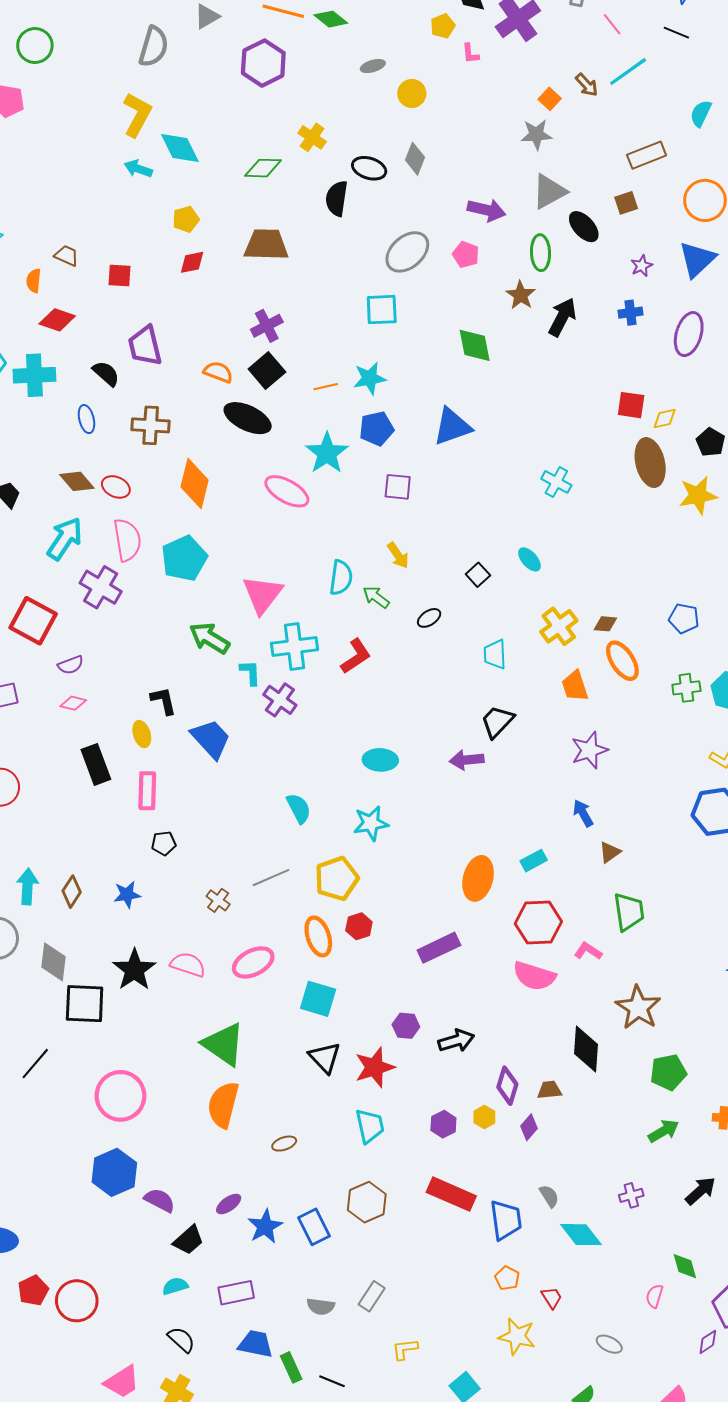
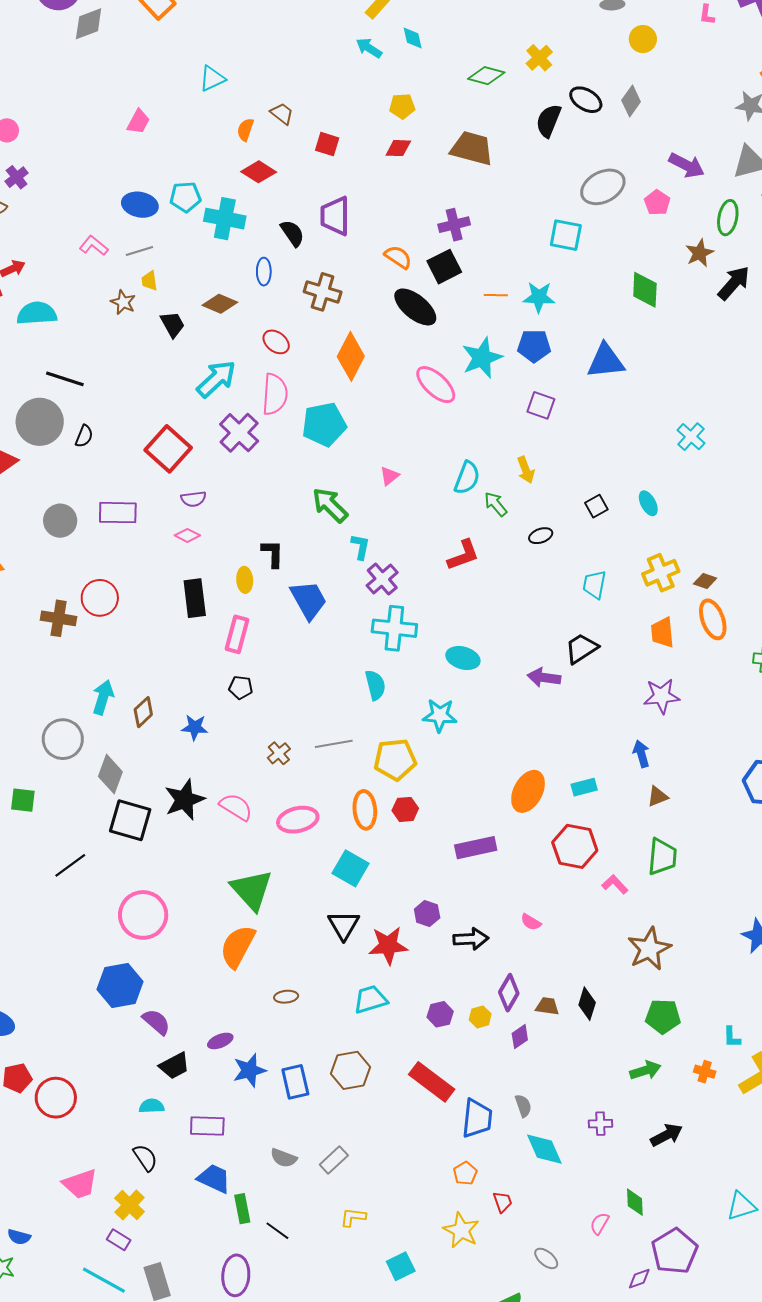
cyan diamond: (180, 148) -> (413, 38), size x0.6
brown diamond: (77, 481) -> (220, 304), moved, turned -40
pink triangle: (262, 594) -> (390, 476), size x0.5
cyan cross: (295, 647) -> (394, 628), moved
pink semicircle: (534, 976) -> (531, 922), moved, size x0.5
black diamond: (586, 1049) -> (587, 1004), moved, size x0.7
cyan trapezoid: (370, 1126) -> (371, 999), turned -108

